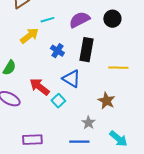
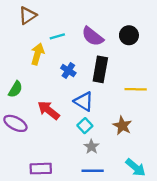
purple semicircle: (79, 20) -> (93, 36), turned -115
yellow arrow: (29, 36) -> (37, 54), turned -36
cyan square: (58, 101) -> (85, 126), moved
gray star: (88, 123) -> (91, 147), moved

